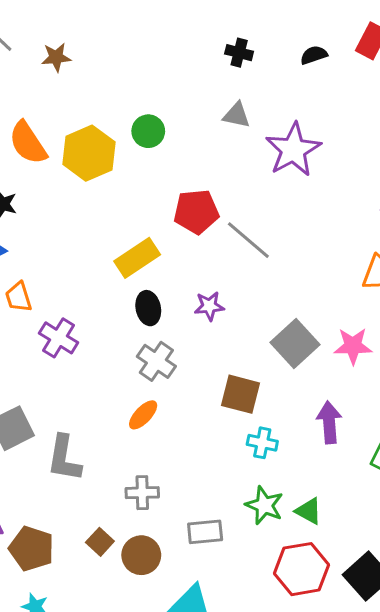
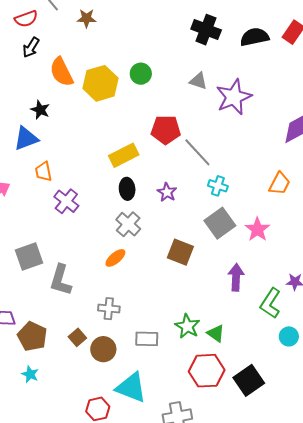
black cross: (239, 53) -> (206, 30), size x1.6
black semicircle: (314, 55) -> (254, 37), size x1.6
gray triangle: (237, 115) -> (198, 81), moved
purple star: (209, 306) -> (167, 192), turned 30
pink star: (353, 346) -> (257, 229), turned 30
cyan cross: (262, 443) -> (218, 186), moved

